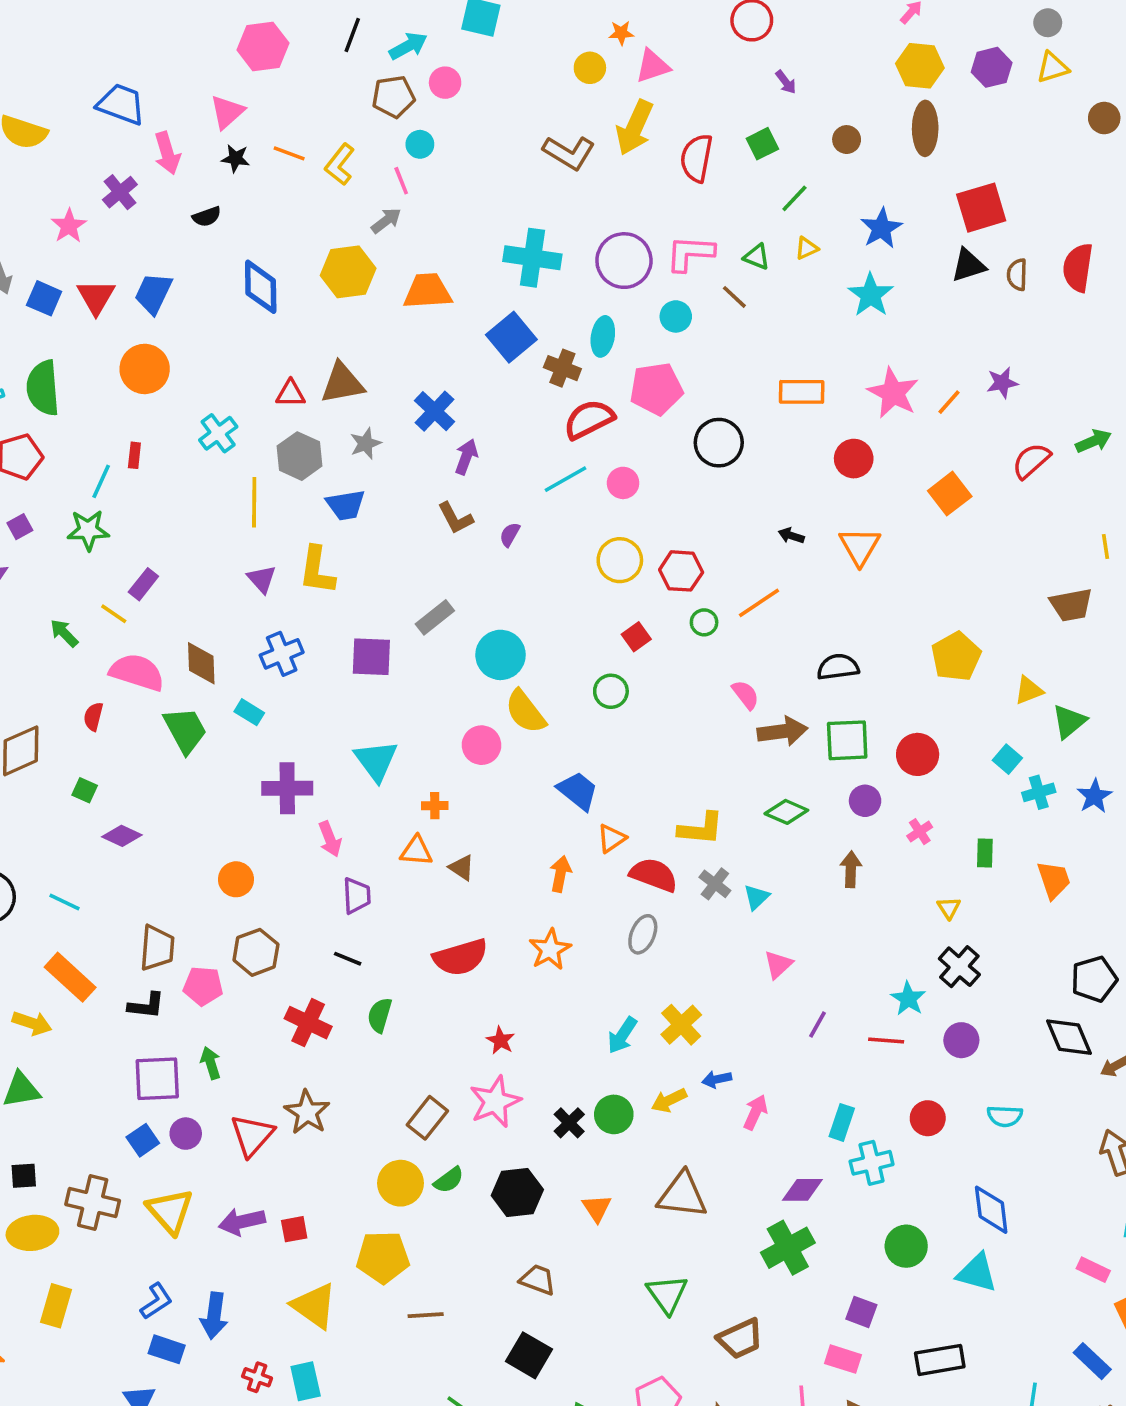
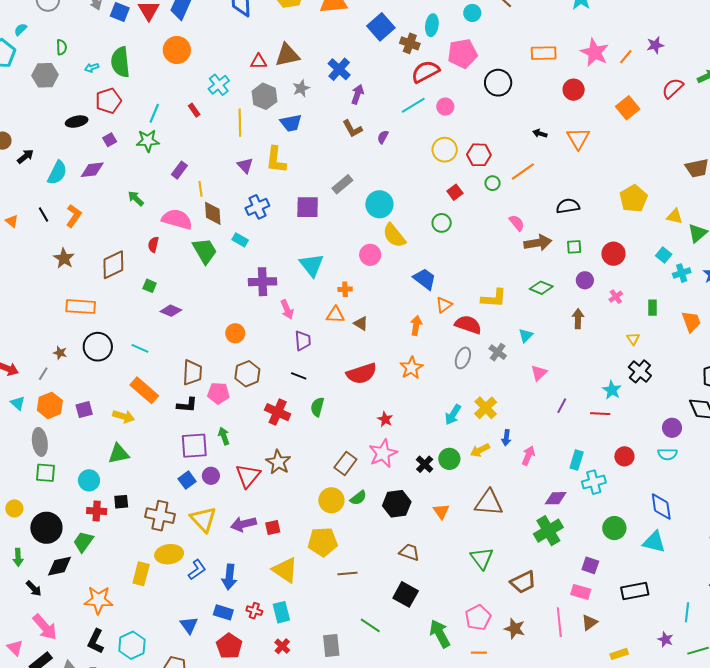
red rectangle: (134, 455) -> (194, 110), moved, turned -40
yellow line: (114, 614) -> (200, 189), moved, turned 49
yellow triangle: (1029, 690) -> (675, 216), turned 36
green square: (847, 740) -> (574, 247), size x0.6
gray cross: (715, 884) -> (498, 352), moved
purple circle: (961, 1040) -> (672, 428), moved
blue arrow: (717, 1079) -> (506, 438), turned -70
yellow ellipse: (32, 1233) -> (169, 554), moved
blue rectangle: (167, 1349) -> (223, 612), moved

